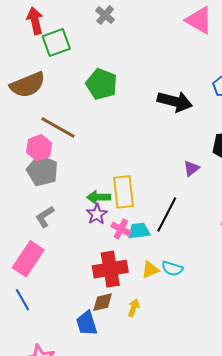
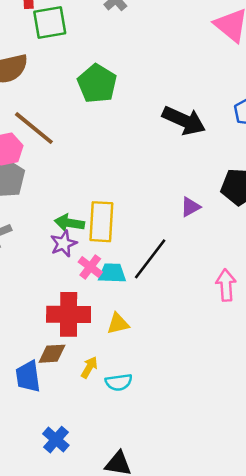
cyan semicircle: (172, 269) -> (119, 382), moved, turned -35

